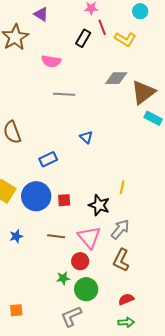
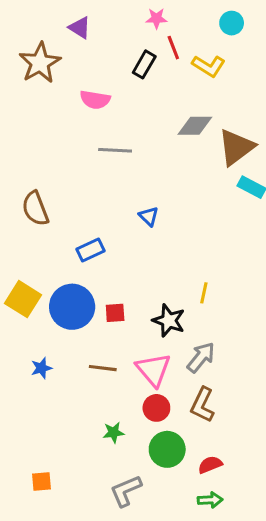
red circle: (80, 261) -> (156, 408), moved
green circle: (86, 289) -> (167, 449), moved

